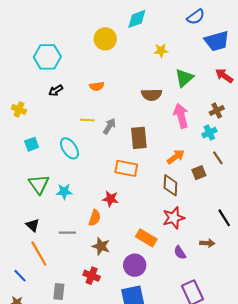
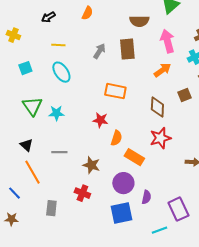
orange semicircle: (97, 86) -> (87, 13), turned -56
yellow line: (87, 120) -> (58, 45), moved
brown rectangle: (139, 138) -> (127, 49), moved
orange arrow: (176, 157) -> (162, 70), moved
orange semicircle: (95, 218) -> (116, 138), moved
purple semicircle: (180, 253) -> (146, 197), moved, turned -136

